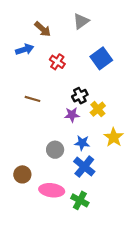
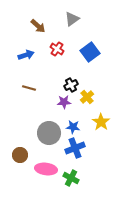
blue arrow: (25, 49) -> (26, 55), moved
red cross: (57, 62) -> (57, 49), moved
gray circle: (55, 150) -> (49, 133), size x1.5
blue cross: (84, 167) -> (75, 148), turned 30

